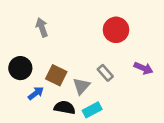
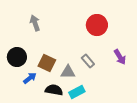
purple arrow: (143, 68) -> (120, 57), turned 35
gray triangle: (81, 86) -> (68, 72), turned 49

